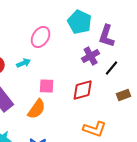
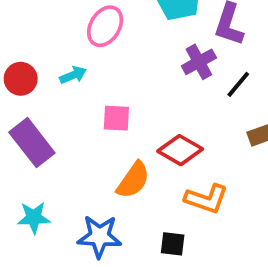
red diamond: (83, 90) -> (180, 150), moved, turned 45
orange semicircle: (37, 109) -> (133, 180), moved

